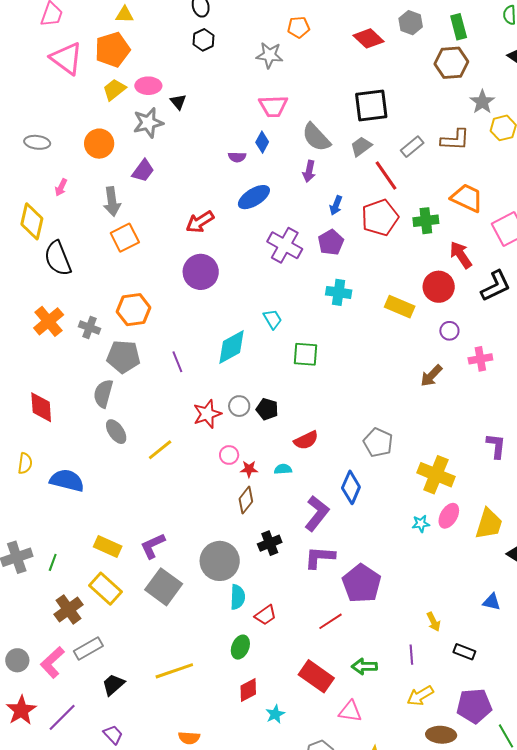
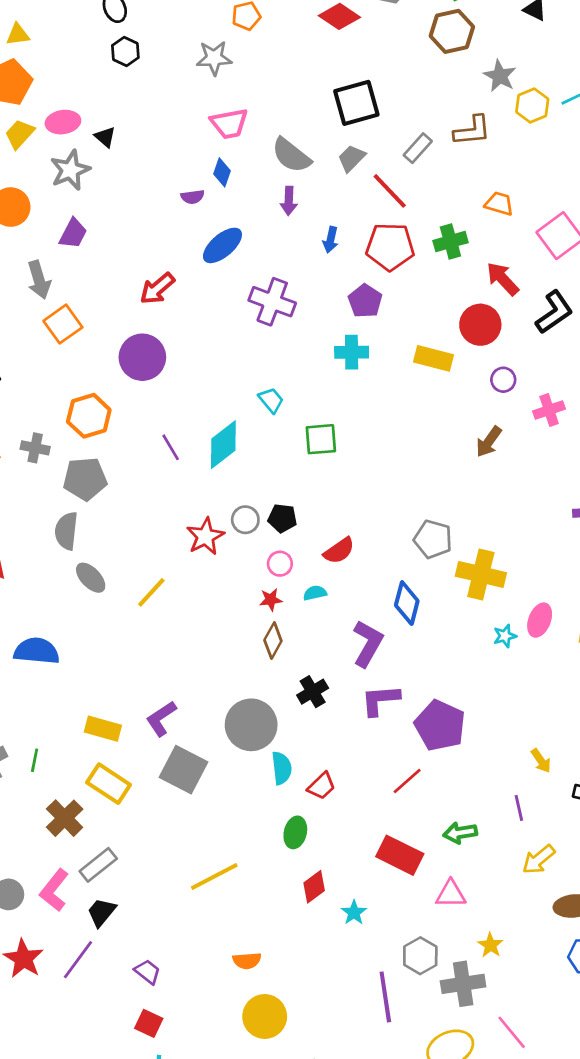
orange trapezoid: (467, 198) -> (499, 204), size x0.7
red pentagon: (380, 218) -> (390, 247), turned 30
purple pentagon: (331, 242) -> (365, 301), moved
purple circle: (201, 272) -> (142, 357), moved
purple line: (177, 362) -> (171, 447), moved
pink circle: (229, 455) -> (280, 564), moved
yellow cross: (436, 475) -> (481, 574), moved
black trapezoid: (113, 685) -> (101, 912), moved

